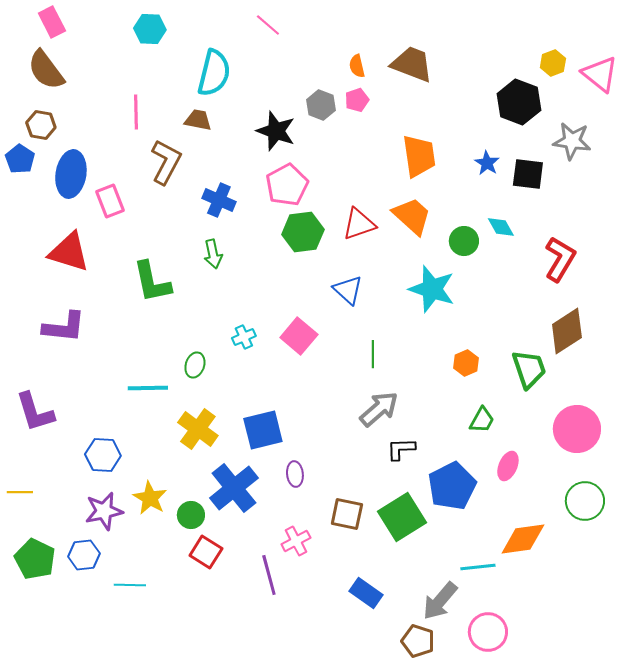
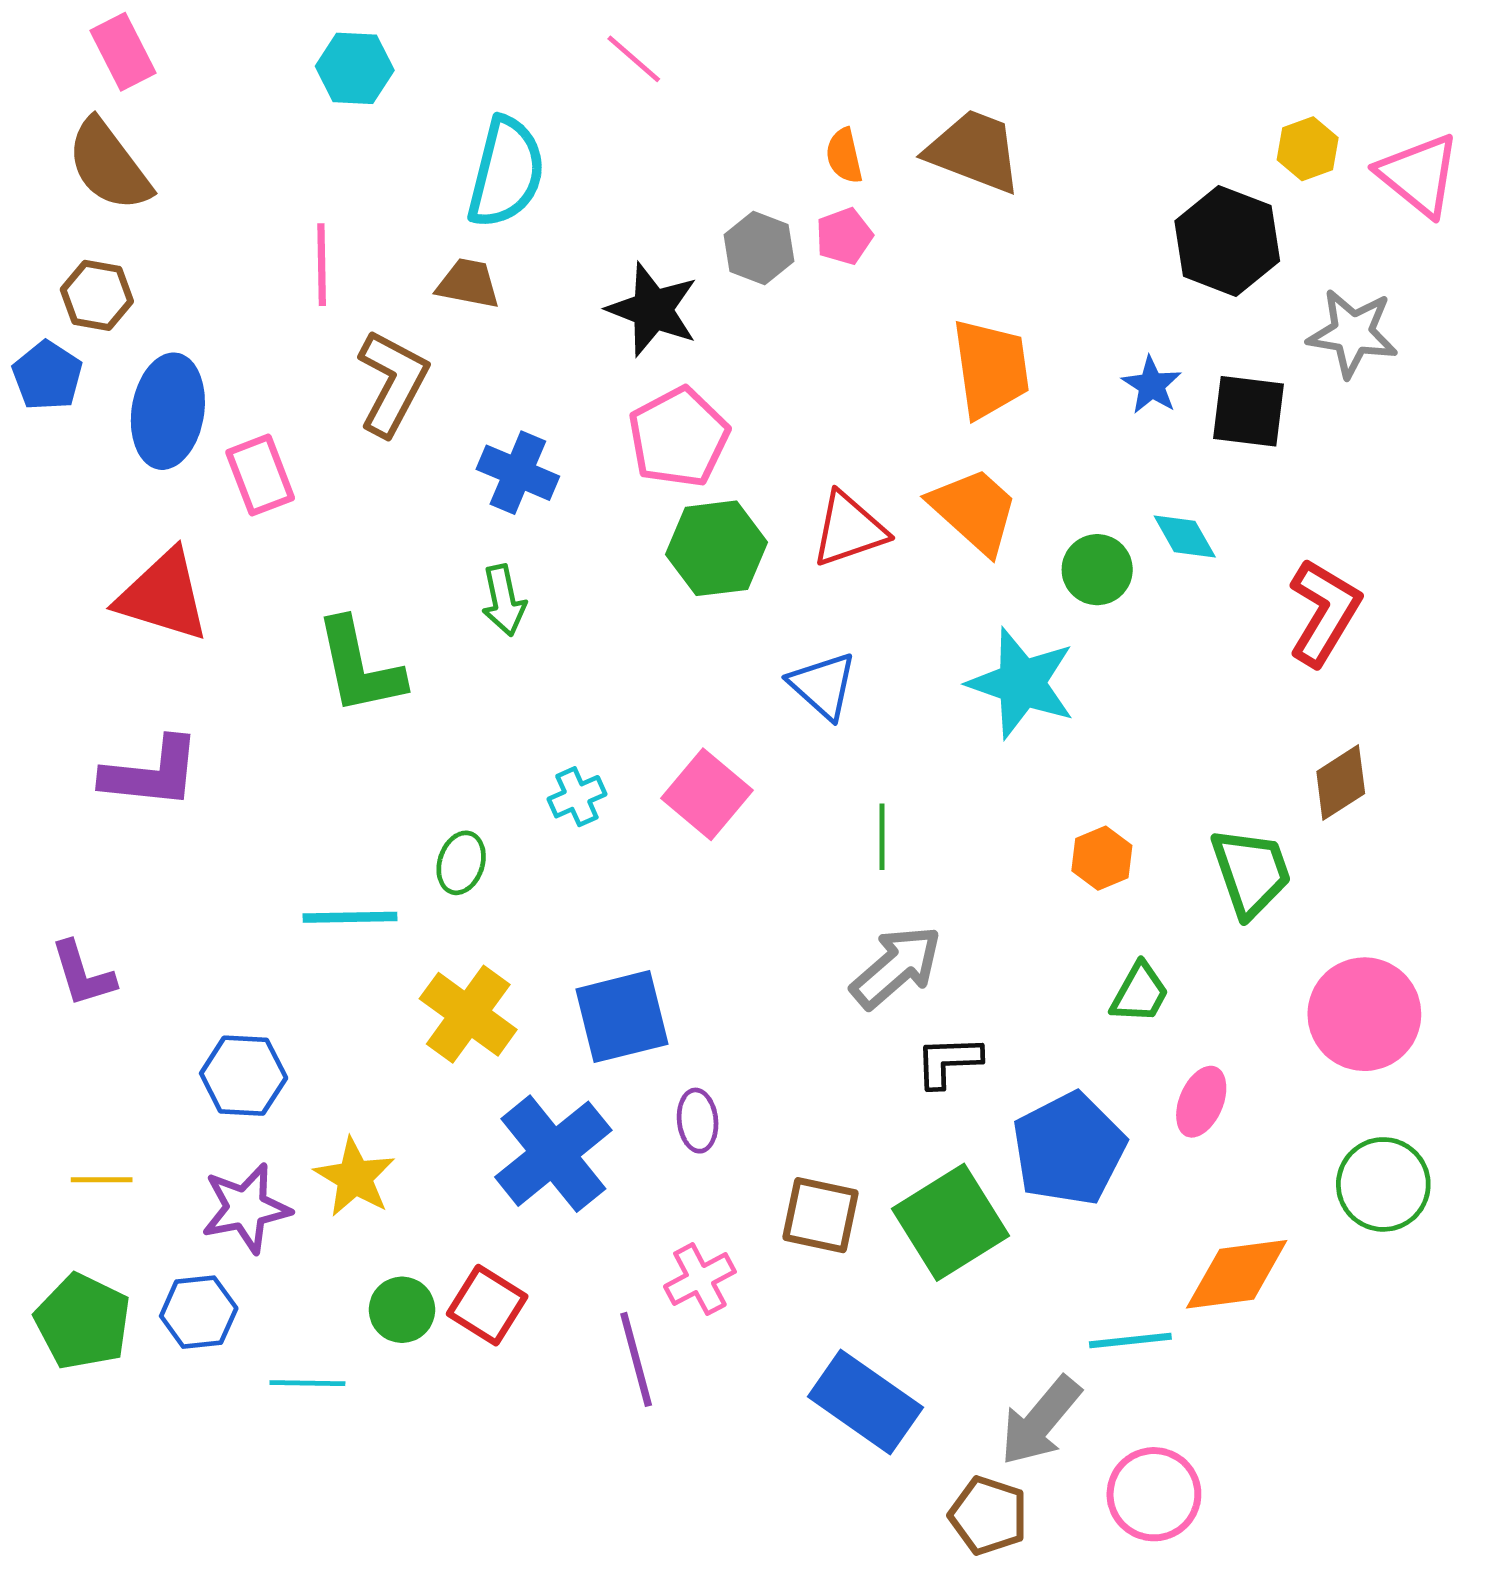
brown diamond: (567, 331) -> (1341, 782), size x0.7
purple L-shape: (35, 412) -> (83, 974), size x0.7
yellow line: (20, 492) -> (102, 1180), moved
green circle: (191, 515) -> (402, 1310), moved
blue rectangle: (366, 593) -> (865, 1402), size x1.4

